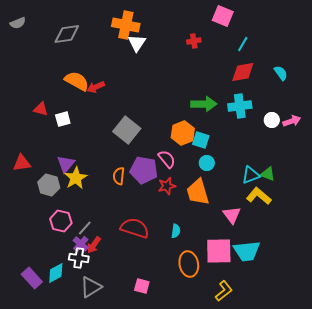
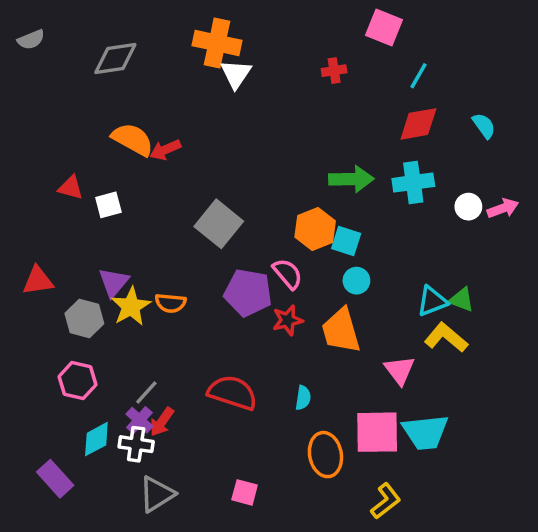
orange semicircle: (119, 176) -> (170, 303), moved, turned -90
pink hexagon: (61, 221) -> (77, 381), moved
cyan diamond: (56, 273) -> (96, 439), moved

